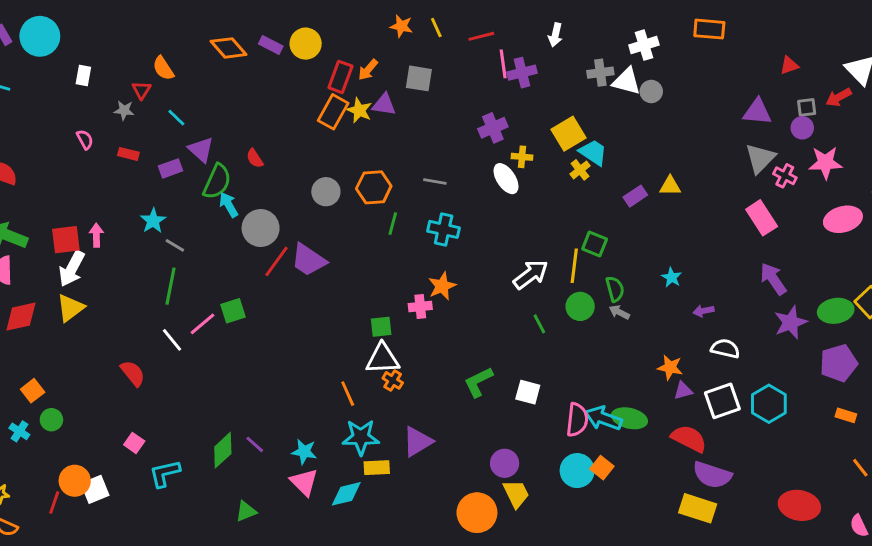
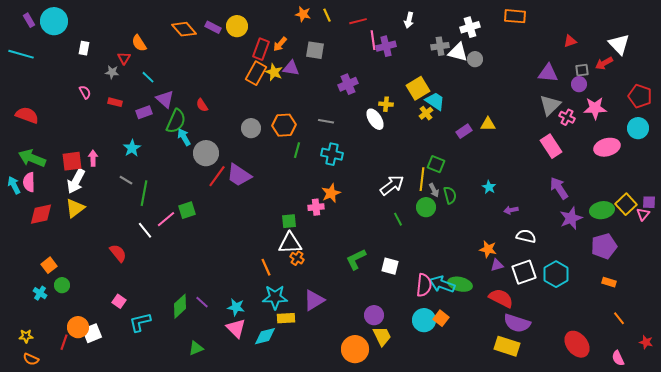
purple cross: (493, 128) -> (348, 84), moved
gray line: (175, 245) -> (126, 180), moved
gray arrow: (619, 312) -> (434, 190), moved, turned -144
red ellipse: (799, 505) -> (577, 344), turned 40

